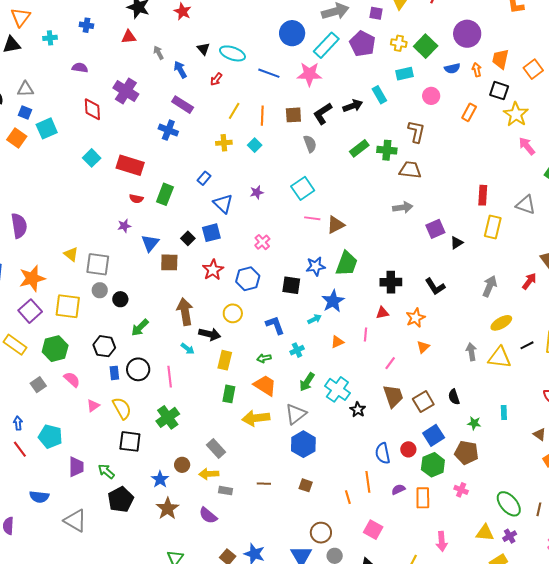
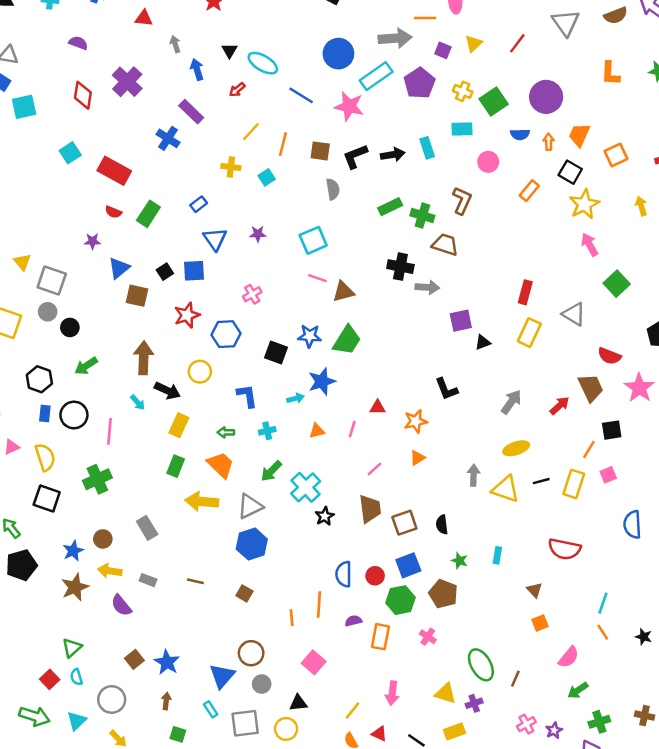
black cross: (391, 282) -> (400, 267), moved
yellow arrow: (209, 474) -> (110, 571), moved

